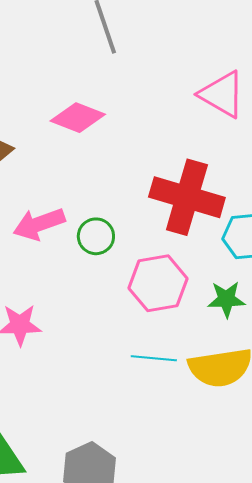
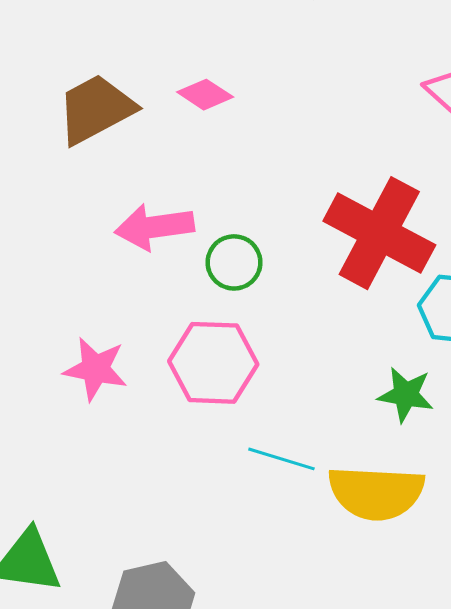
pink diamond: (78, 118) -> (205, 95), moved, size x0.7
pink hexagon: (158, 283) -> (213, 363), moved

